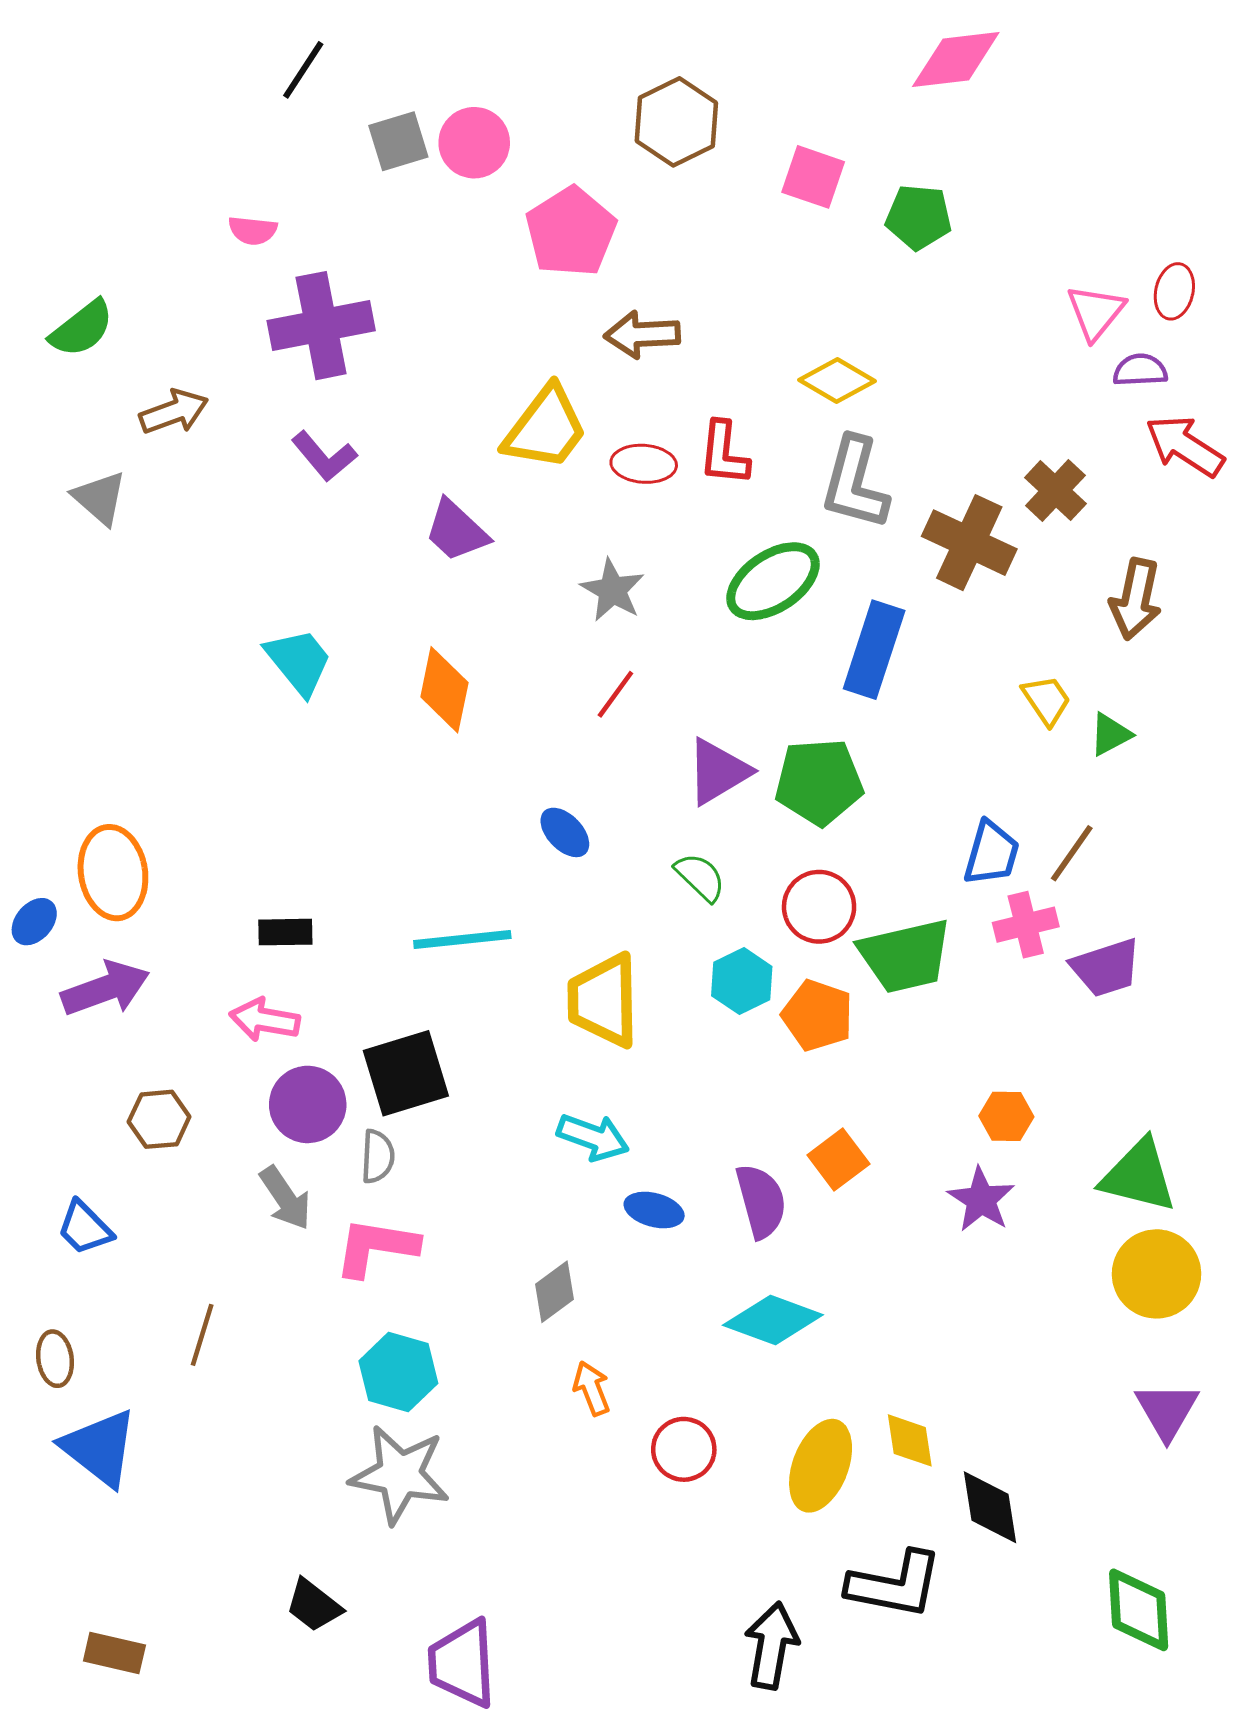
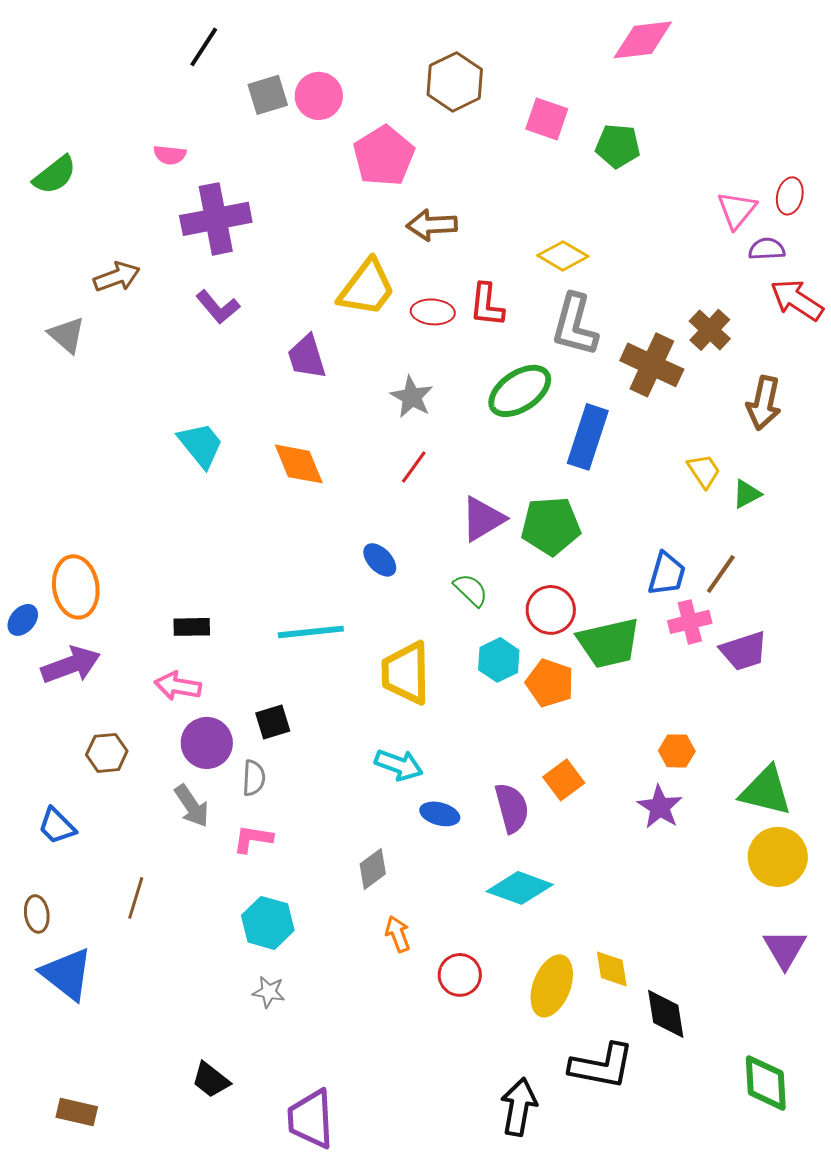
green semicircle: (82, 329) -> (55, 175), moved
purple trapezoid: (456, 531) -> (307, 357), turned 30
orange diamond: (444, 690) -> (299, 464), turned -34
black square: (406, 1073) -> (273, 722), size x0.6
pink L-shape: (376, 1247) -> (253, 839), size x0.7
gray star: (400, 1475) -> (269, 992), size x0.5

